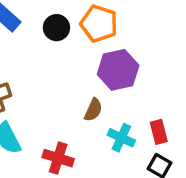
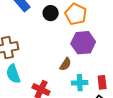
cyan cross: (121, 138) -> (80, 83), turned -35

